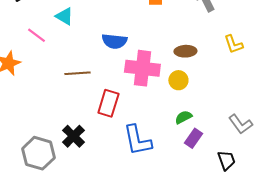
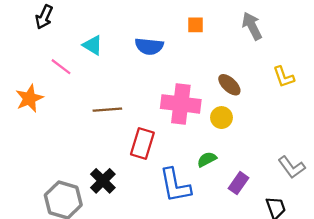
blue semicircle: (114, 41) -> (149, 46), moved
brown ellipse: (185, 51) -> (229, 85), turned 45
green semicircle: (183, 117) -> (207, 159), moved

